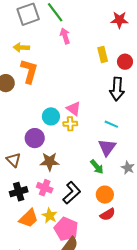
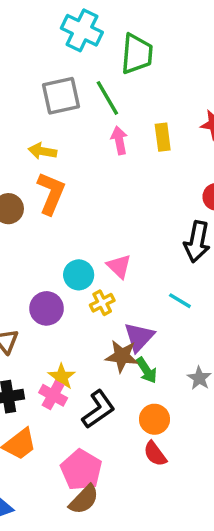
yellow rectangle: (103, 55) -> (163, 137), moved
yellow cross: (70, 124) -> (102, 303), moved, turned -32
purple triangle: (107, 147) -> (139, 337), moved
brown star: (50, 162) -> (122, 356), moved
red semicircle: (108, 214) -> (155, 454), turned 77
yellow star: (50, 216) -> (61, 377), moved

